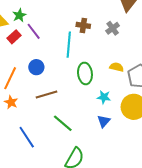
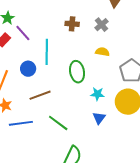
cyan line: (69, 45) -> (47, 52), moved
yellow semicircle: (117, 67) -> (102, 52), moved
blue line: (27, 137) -> (21, 123), moved, turned -60

